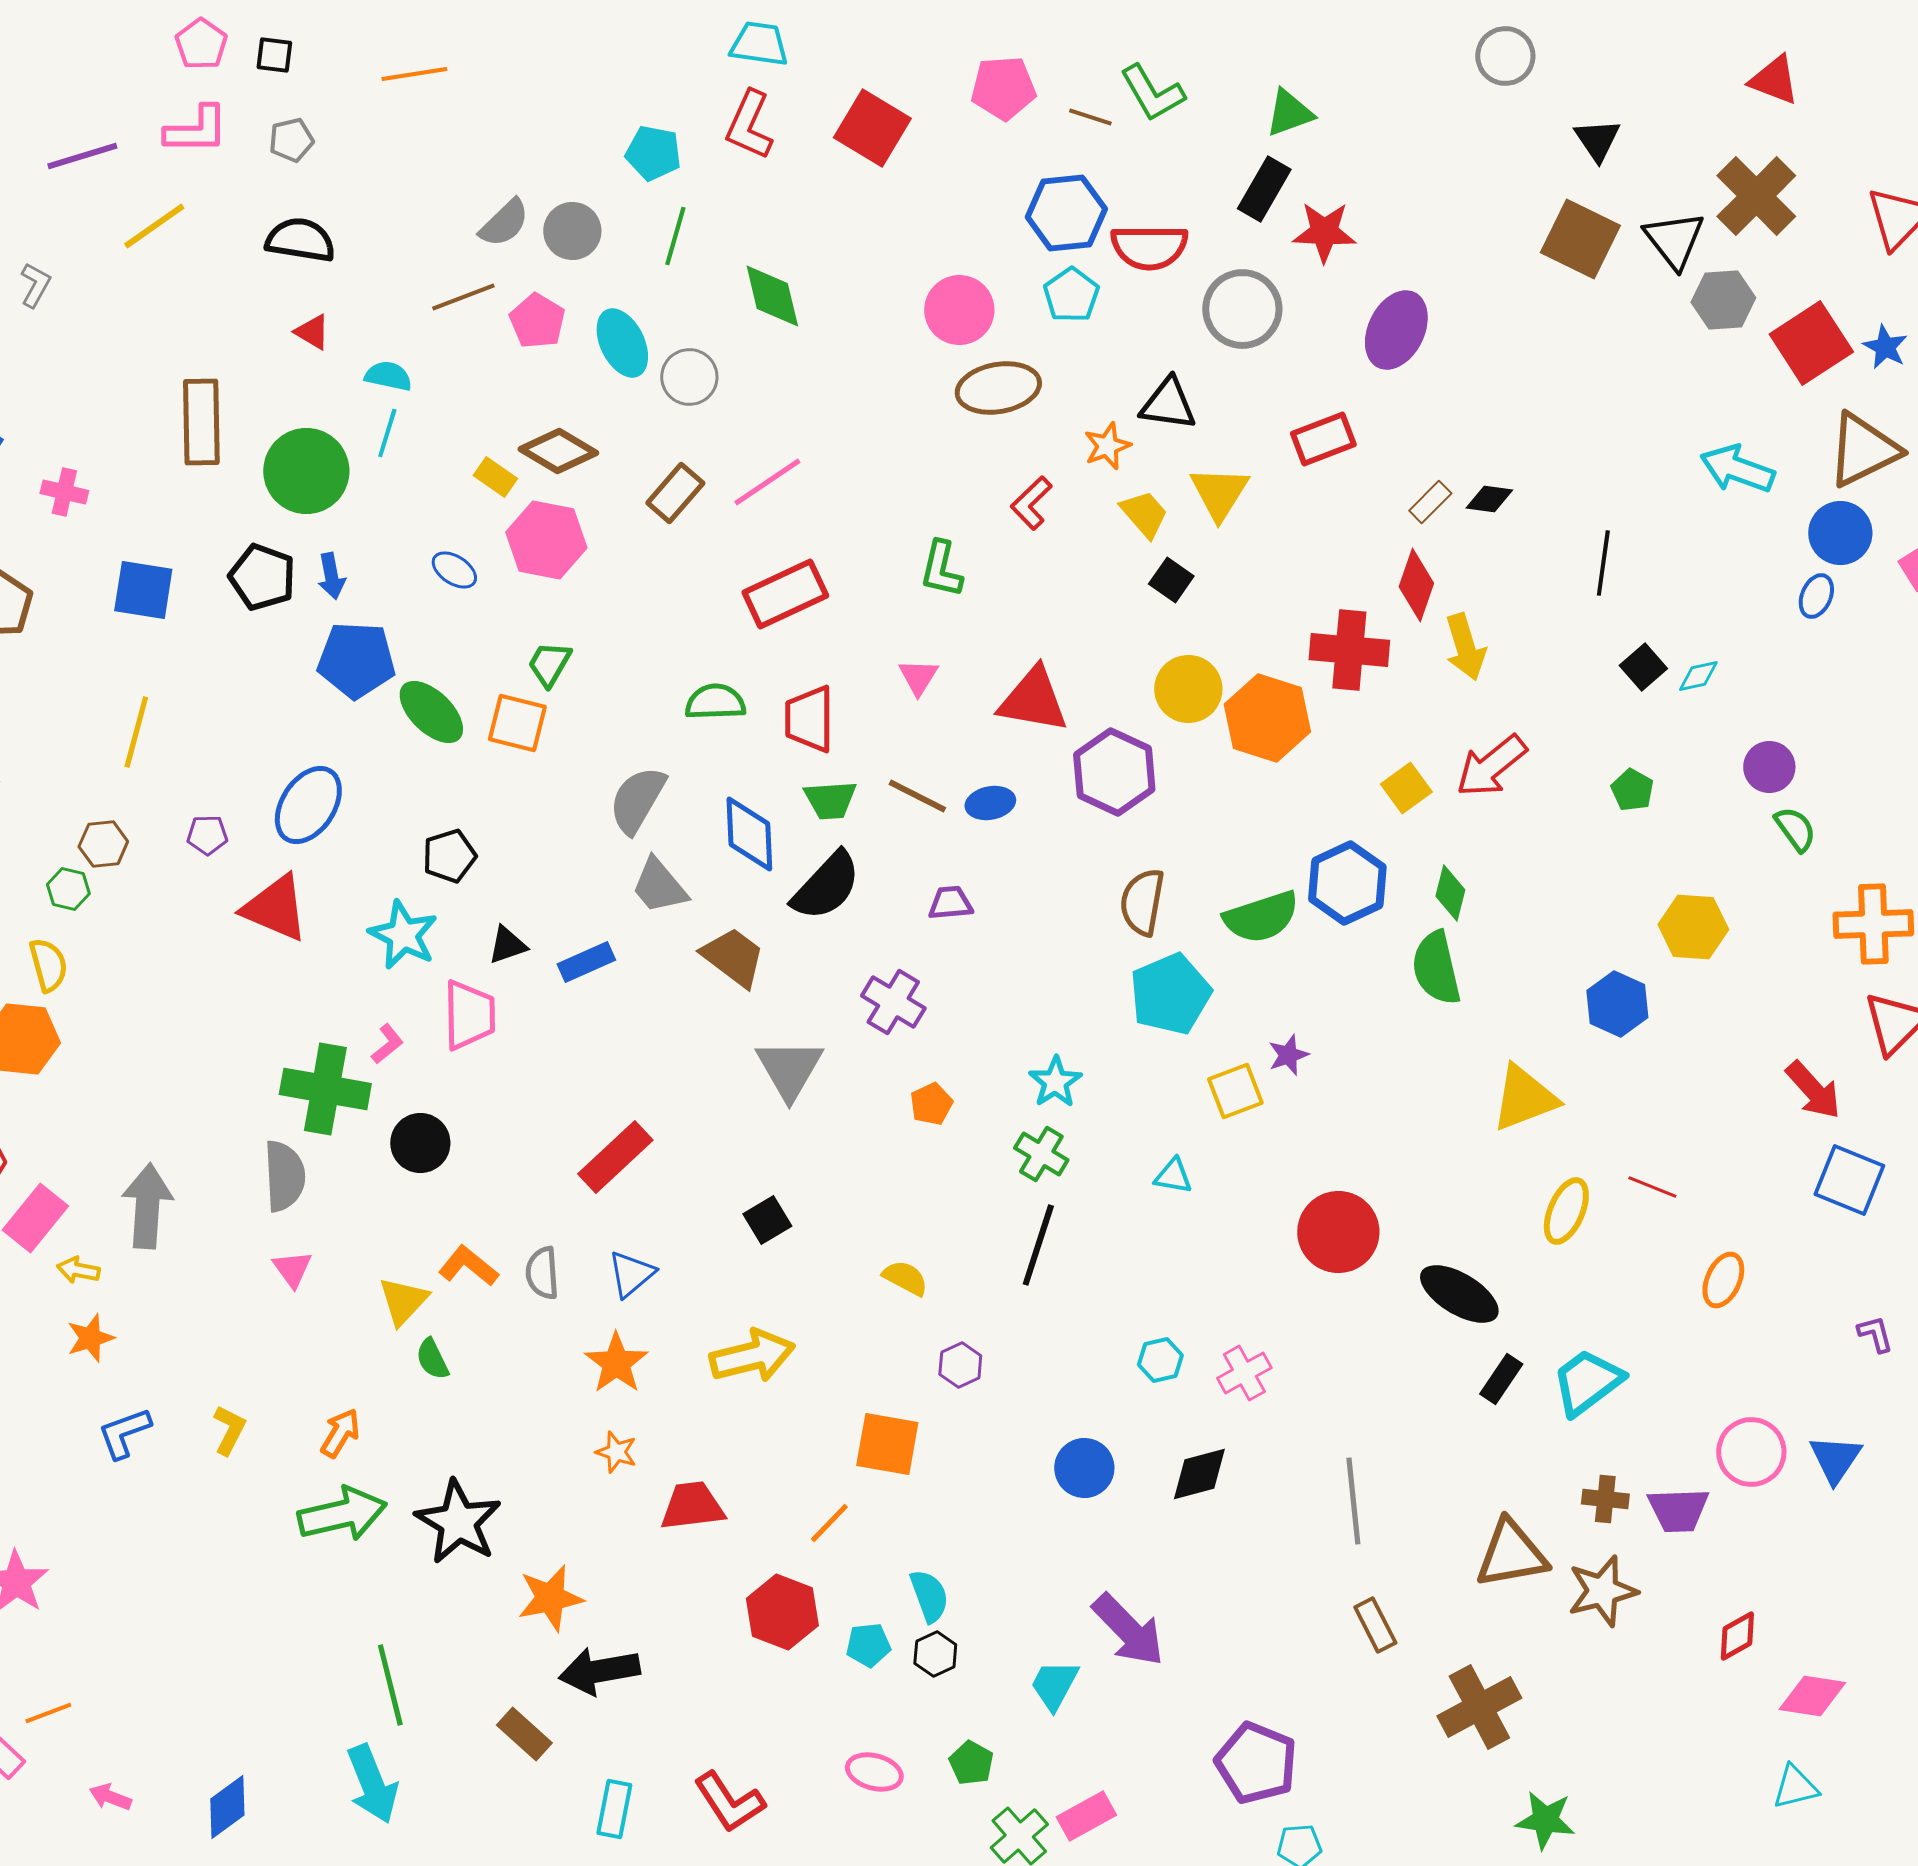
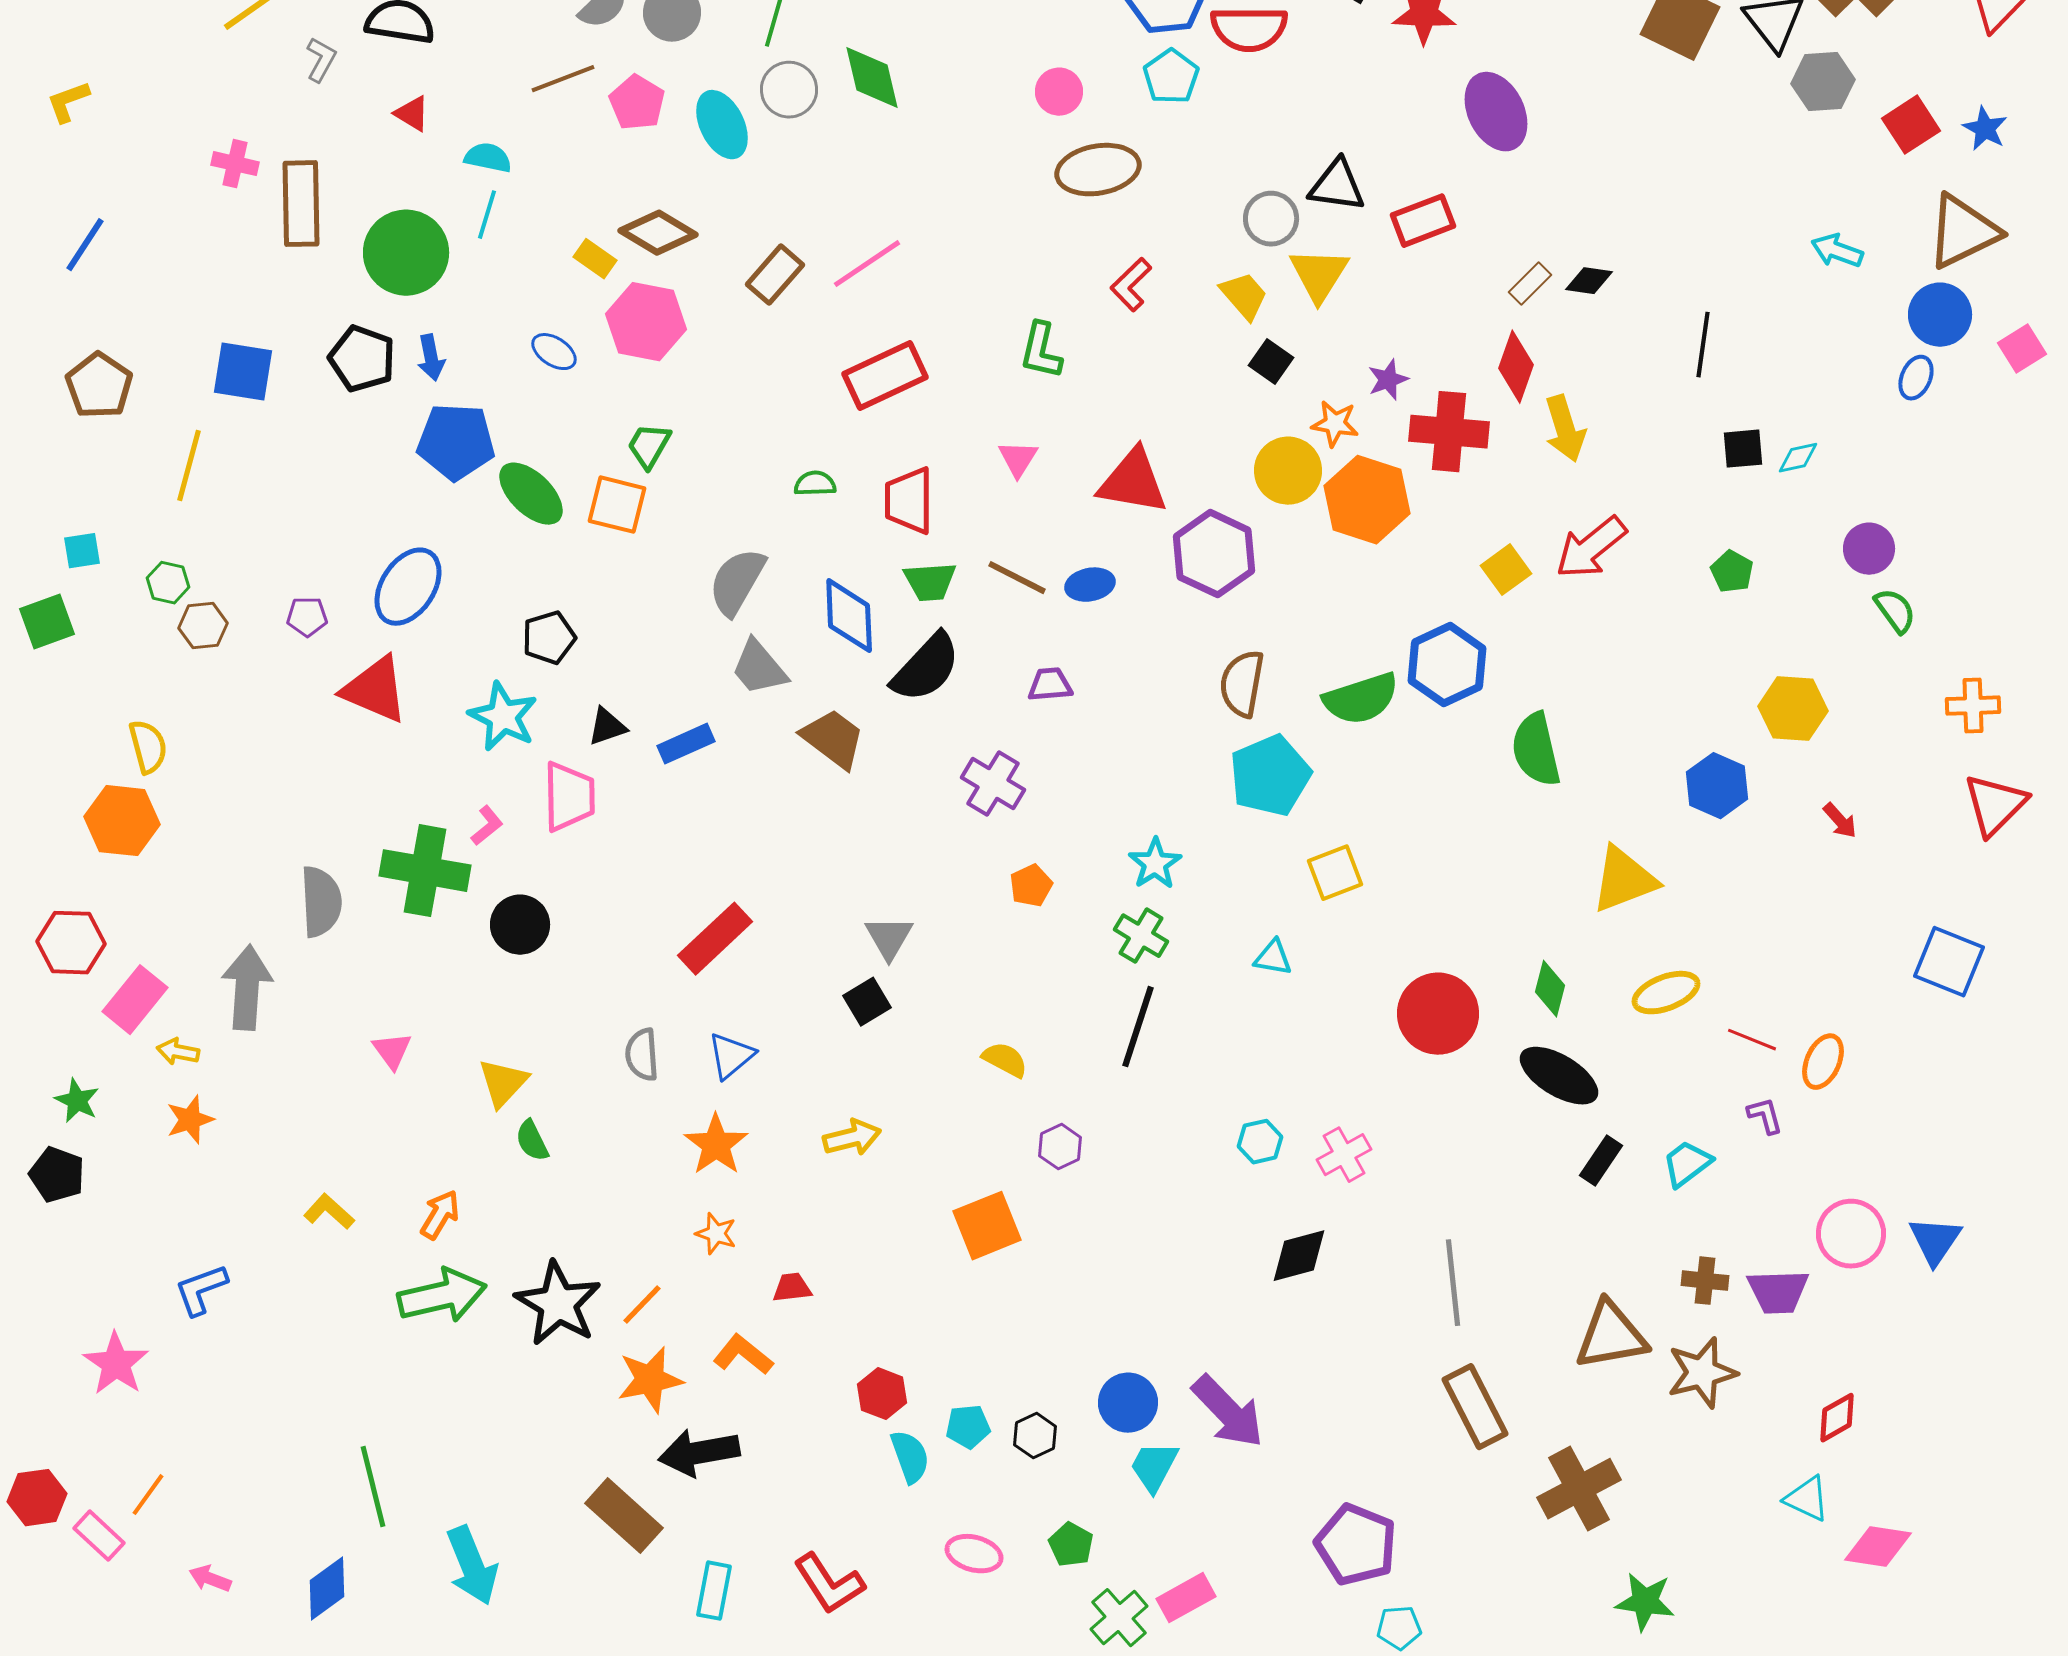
gray L-shape: (35, 285) -> (321, 60), moved
gray circle: (1242, 309) -> (1271, 219), moved, size x0.7
pink circle: (959, 310) -> (1059, 92), size x0.7
purple ellipse: (1396, 330) -> (1496, 112), turned -52
red square: (1811, 343) -> (1911, 125), size x0.7
gray circle: (689, 377) -> (789, 90), moved
black triangle: (1168, 404) -> (1337, 186), moved
orange star: (1107, 446) -> (1335, 424), moved, turned 30
cyan arrow: (1737, 469) -> (1837, 251), size x0.7
pink cross: (64, 492) -> (235, 164), moved
black square: (1643, 667) -> (1743, 449), turned 36
green semicircle: (715, 702) -> (815, 484), size x0.7
yellow line: (136, 732) -> (189, 466), moved
green hexagon: (68, 889) -> (168, 583), moved
green diamond: (1450, 893) -> (1550, 989), moved
orange cross: (1873, 924) -> (1973, 706), size x0.7
purple star: (1288, 1055) -> (1388, 380), moved
gray triangle: (789, 1069) -> (889, 938), moved, size x0.7
red arrow: (1813, 1090) -> (1840, 821), moved, size x0.6
gray semicircle: (284, 1176) -> (321, 902), moved
red line: (1652, 1187) -> (1752, 1040), moved
yellow ellipse: (1566, 1211) -> (1666, 993), turned 46
orange L-shape: (468, 1266) -> (743, 1355), moved
purple L-shape: (1875, 1334) -> (1765, 1116), moved
yellow arrow: (752, 1356) -> (852, 1138), size x0.7
cyan trapezoid: (1587, 1382) -> (1687, 1164), size x0.7
yellow L-shape: (229, 1430) -> (329, 1212), turned -75
blue L-shape: (124, 1433) -> (201, 1290), moved
orange square: (887, 1444) -> (987, 1226), turned -32
blue circle: (1084, 1468) -> (1128, 1403), moved
red trapezoid: (692, 1506) -> (792, 1288), size x0.6
orange line: (829, 1523) -> (642, 1305), moved
cyan semicircle: (929, 1596) -> (910, 1457), moved
red hexagon: (782, 1612) -> (882, 1394), size x0.7
brown rectangle: (1375, 1625) -> (1475, 1407), size x1.5
green line: (390, 1685) -> (373, 1487), moved
pink diamond: (1812, 1696) -> (1878, 1547), moved
orange line: (48, 1713) -> (148, 1495), turned -33
brown rectangle: (524, 1734) -> (624, 1516), size x1.4
cyan triangle: (1795, 1787) -> (1807, 1499), moved, turned 39

